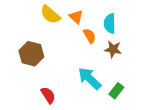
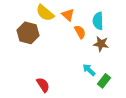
brown hexagon: (31, 54) -> (28, 33), moved
cyan arrow: (90, 78) -> (89, 70), moved, size x0.6

